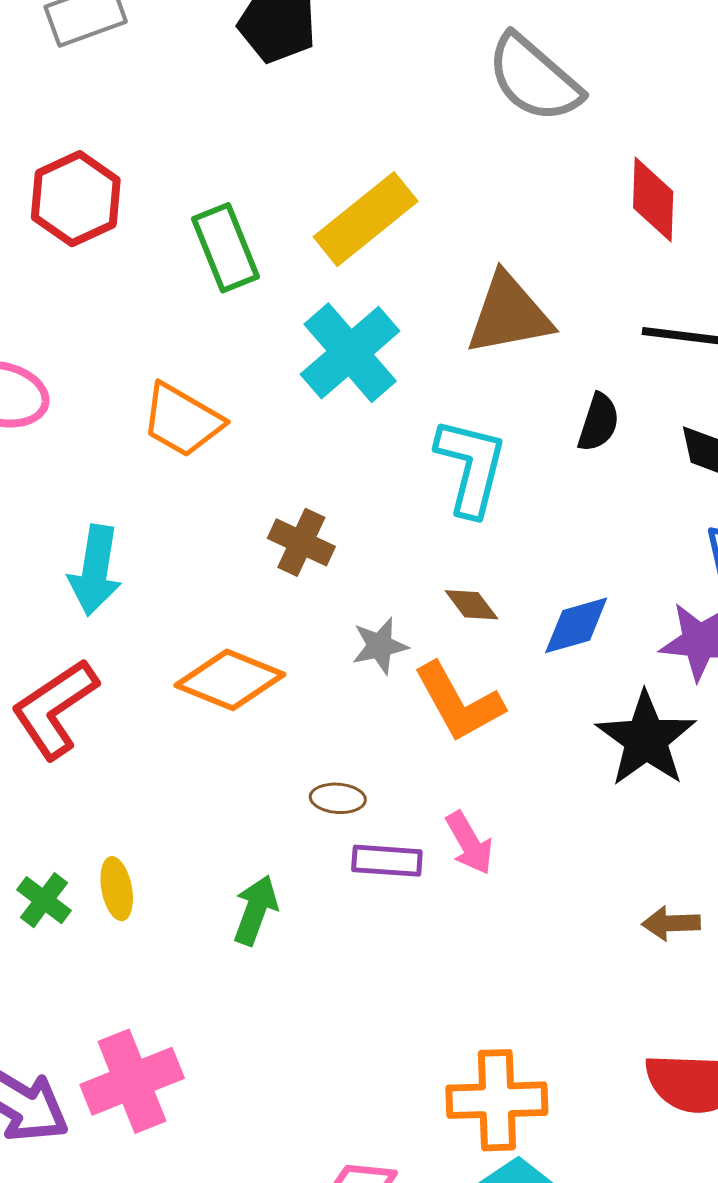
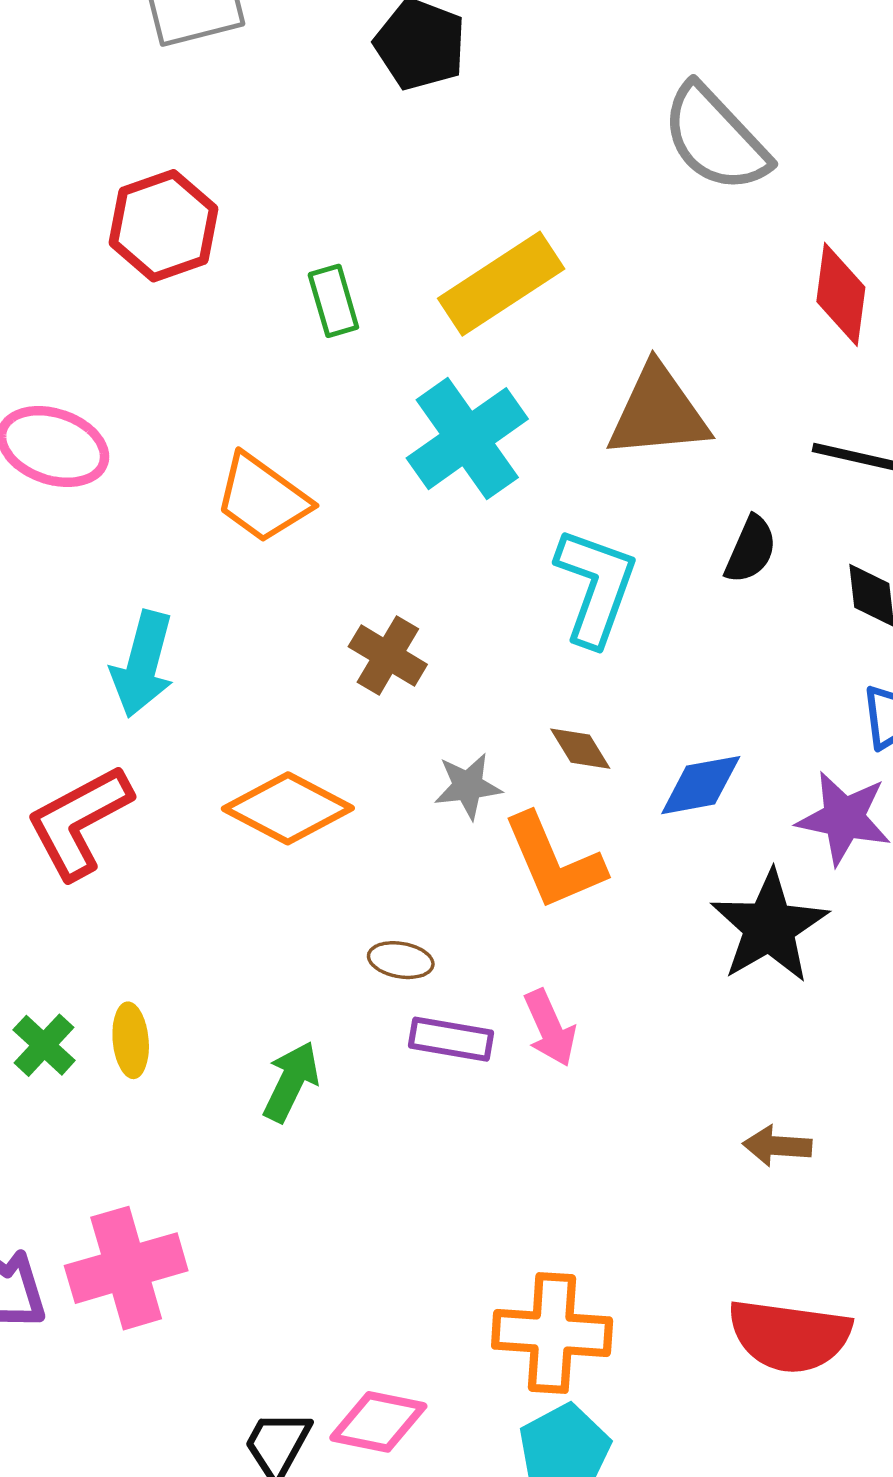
green rectangle: (225, 248) -> (333, 301), size x0.7

